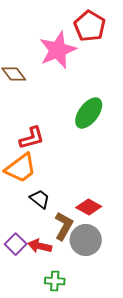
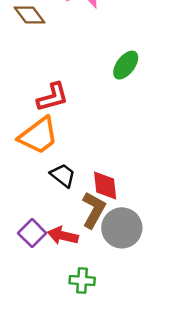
green ellipse: (89, 113) -> (126, 65), size x0.7
red diamond: (89, 207) -> (105, 186), moved, turned 55

